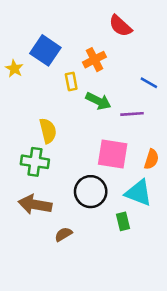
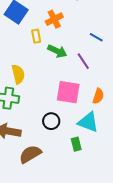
purple line: (132, 114) -> (83, 61), turned 60
black circle: (91, 192) -> (51, 121), size x0.7
brown semicircle: (63, 234) -> (30, 154), size x1.6

